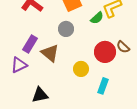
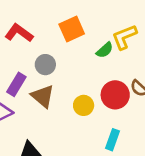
gray circle: (66, 29) -> (45, 65), moved
yellow circle: (81, 69) -> (84, 105), moved

